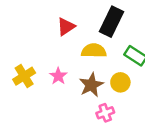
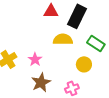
red triangle: (66, 27) -> (51, 11), moved, turned 35
brown star: (91, 85) -> (41, 82), moved

